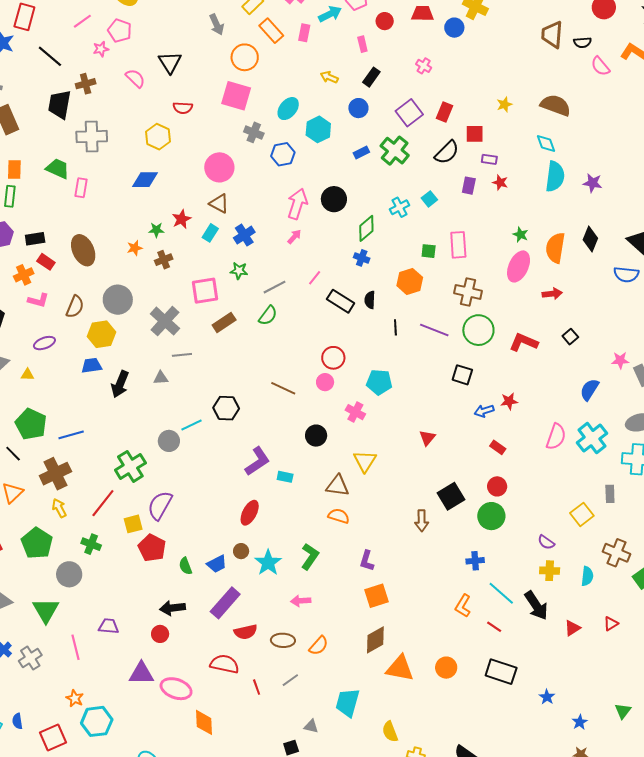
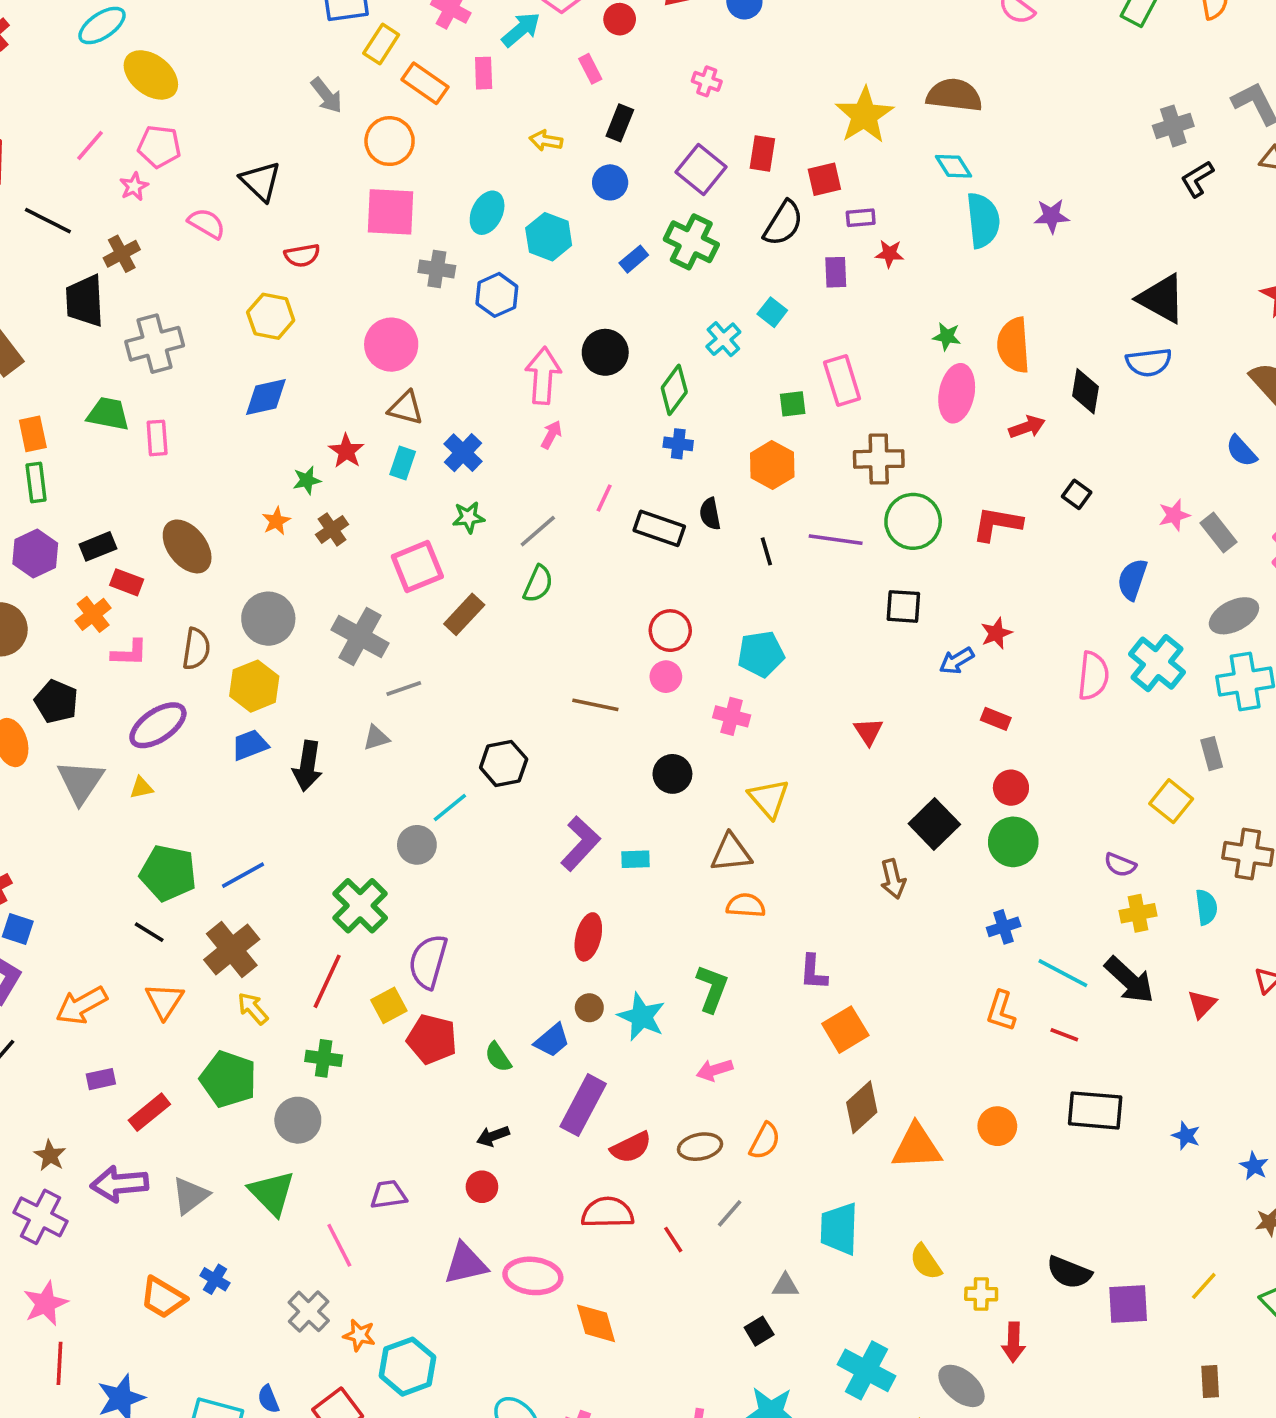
yellow star: (504, 104) -> (864, 115), size x2.0
black diamond: (590, 239) -> (1086, 391), moved
purple ellipse: (44, 343) -> (158, 725), size x1.5
black arrow: (173, 608) -> (493, 1136), size x0.7
gray cross: (30, 658) -> (309, 1311), moved

